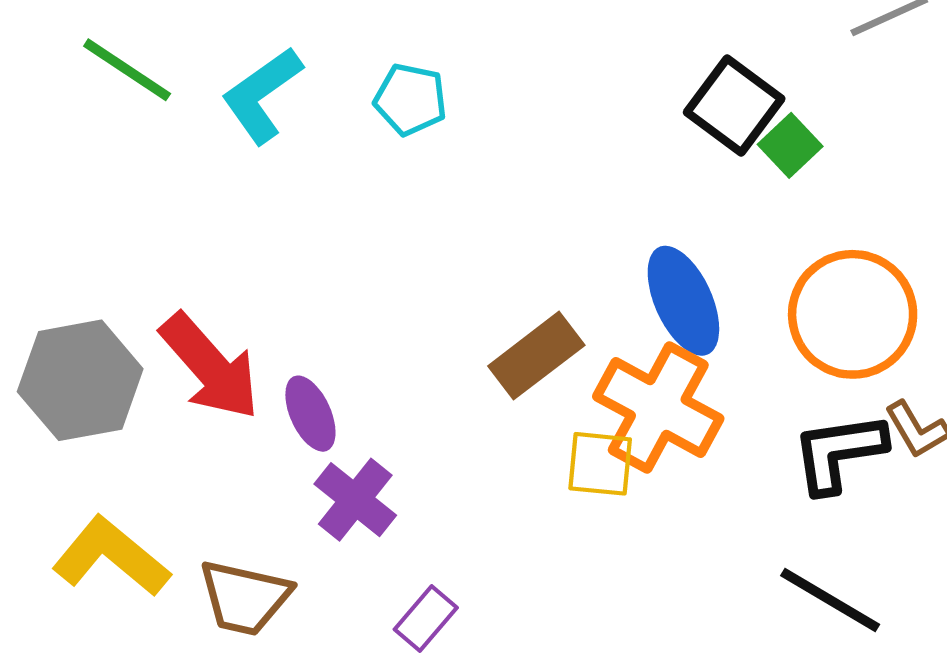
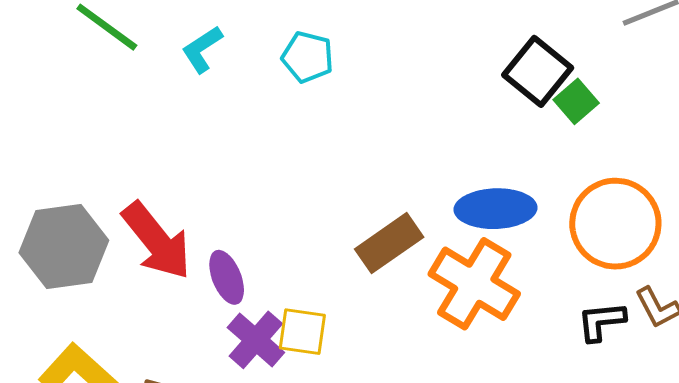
cyan L-shape: (262, 95) -> (202, 49), size x0.7
blue ellipse: (683, 301) -> (495, 209), turned -70
black L-shape: (839, 452) -> (601, 321), size x0.7
yellow square: (600, 464) -> (302, 332), moved

